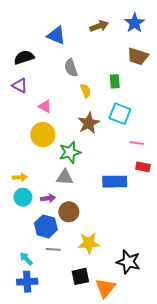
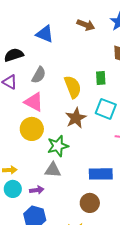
brown arrow: (99, 26) -> (86, 25), turned 42
gray semicircle: (71, 68) -> (39, 75), moved, turned -132
yellow semicircle: (86, 91) -> (73, 87), size x1.6
pink triangle: (45, 106) -> (34, 102), size x1.5
brown circle: (69, 212) -> (90, 203), moved

